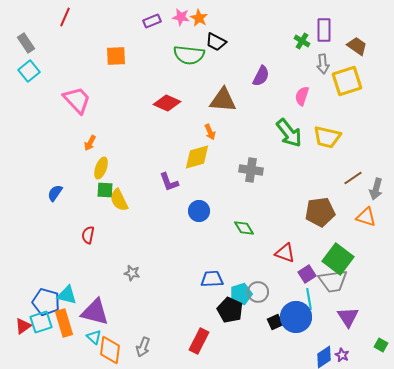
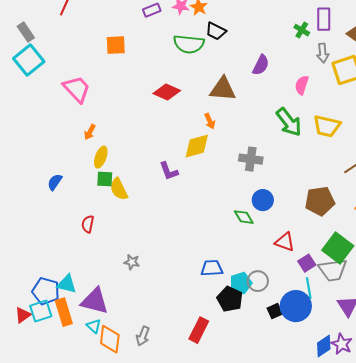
cyan square: (29, 71) -> (29, 60), size x1.4
blue circle: (199, 211) -> (263, 200), moved
purple star: (342, 355) -> (342, 344), size x1.5

